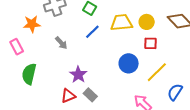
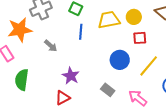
orange star: (32, 24) -> (20, 30), size x1.4
blue line: (92, 32) -> (81, 32), turned -35
gray rectangle: (90, 95) -> (108, 90), moved

